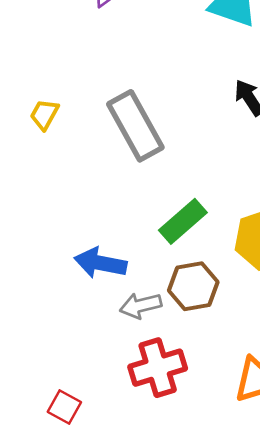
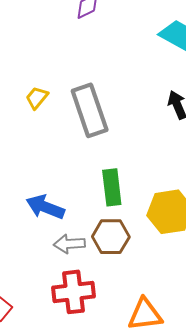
yellow trapezoid: (44, 114) -> (37, 98), moved
green rectangle: (183, 221) -> (112, 187), turned -66

